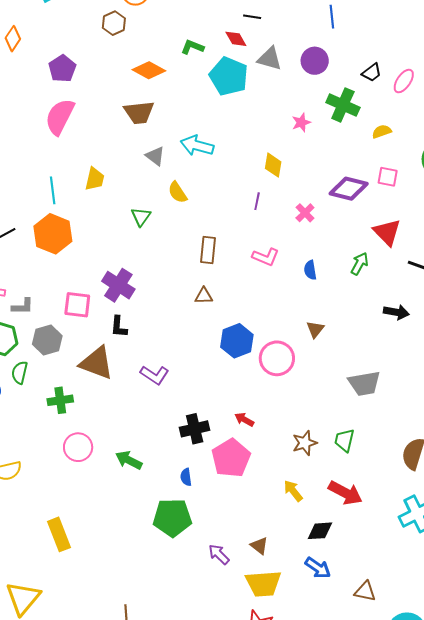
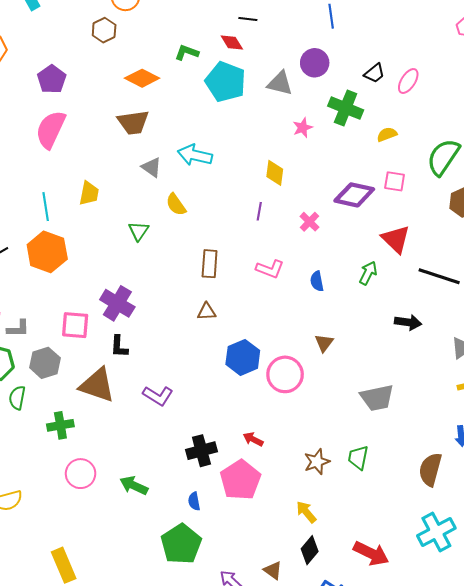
gray triangle: (270, 59) -> (280, 83), moved
red arrow: (345, 493) -> (371, 553), moved
green pentagon: (172, 518) -> (181, 544), turned -30
black diamond: (320, 531) -> (310, 550), moved, turned -44

